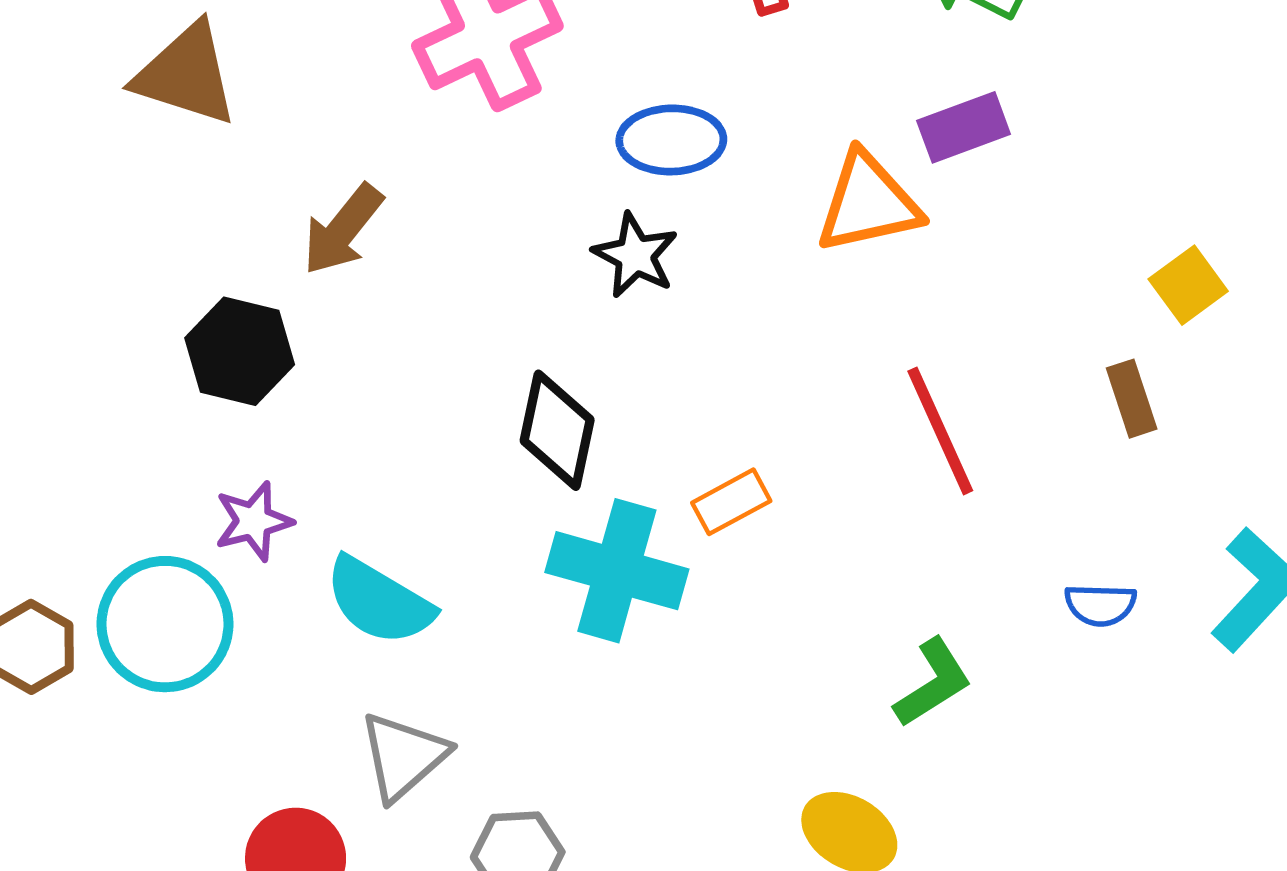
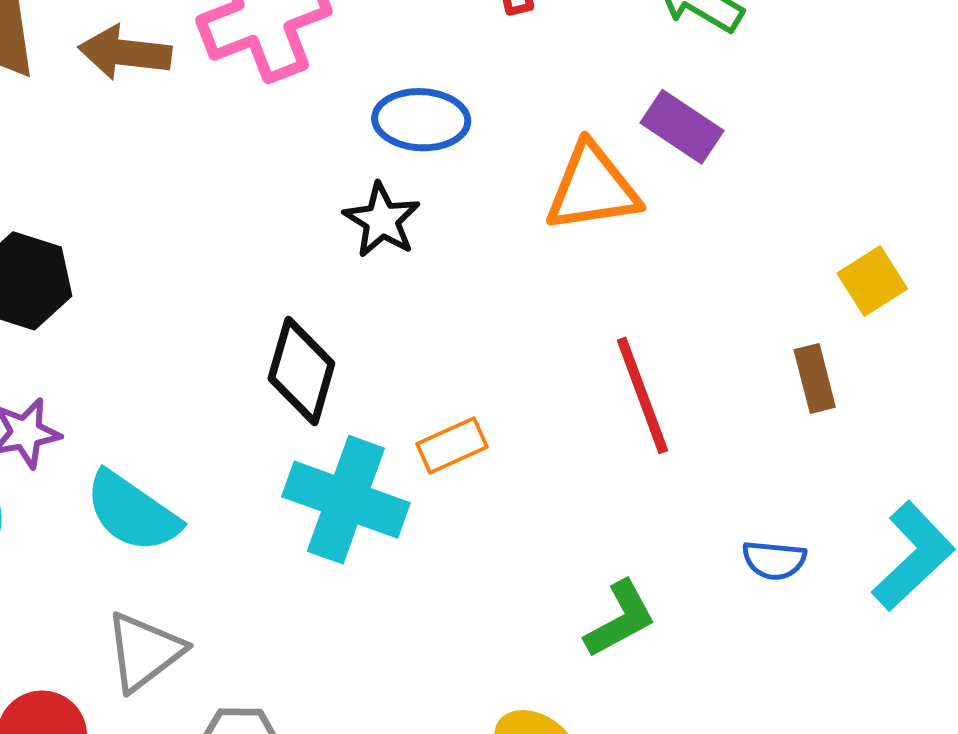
purple rectangle: (964, 127) -> (682, 127), turned 50
brown arrow: (343, 230) -> (125, 53), moved, turned 54

